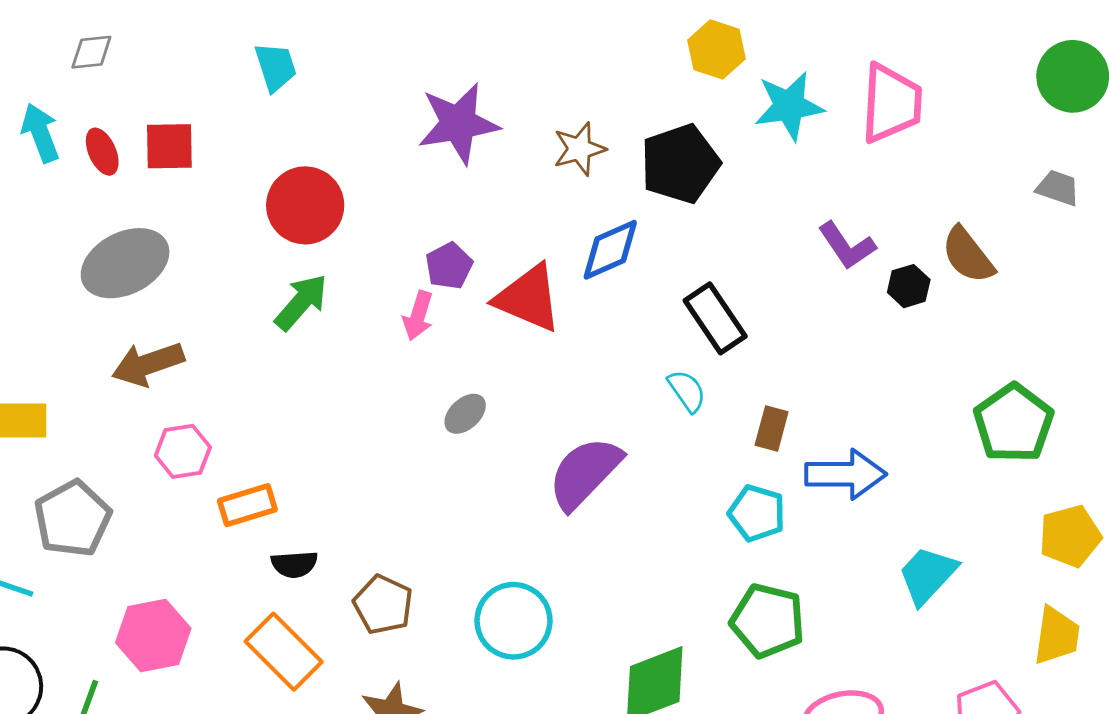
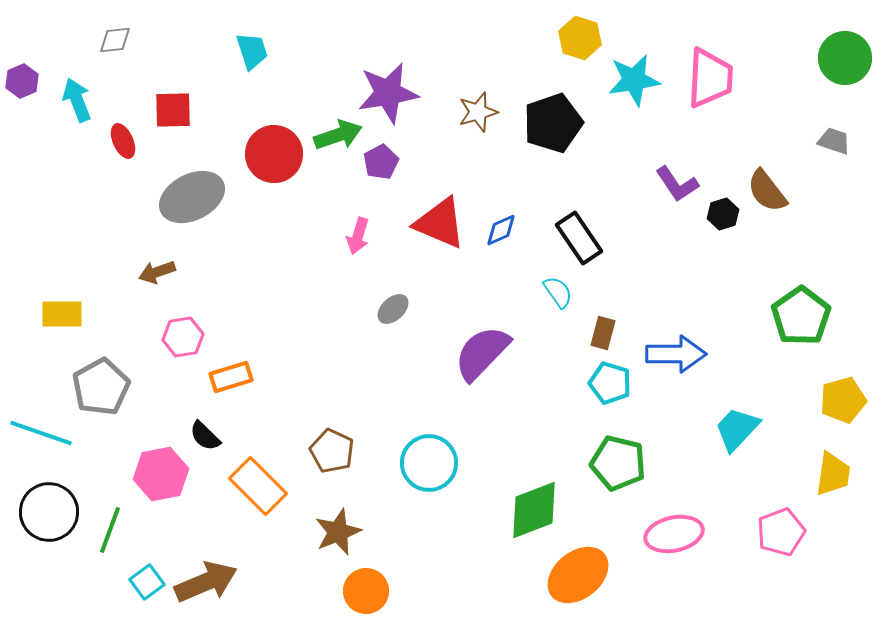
red ellipse: (102, 152) -> (123, 141), moved
blue diamond: (610, 250) -> (501, 230), moved, size x0.7
gray ellipse: (125, 263) -> (192, 197), moved
purple pentagon: (449, 266) -> (381, 162), moved
green arrow: (301, 302) -> (338, 135), moved, turned 30
brown arrow: (148, 364) -> (157, 272), size x0.7
brown rectangle: (772, 429) -> (603, 333), moved
black semicircle: (294, 564) -> (205, 436), moved, turned 48

